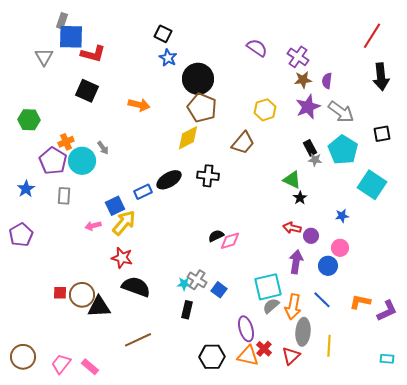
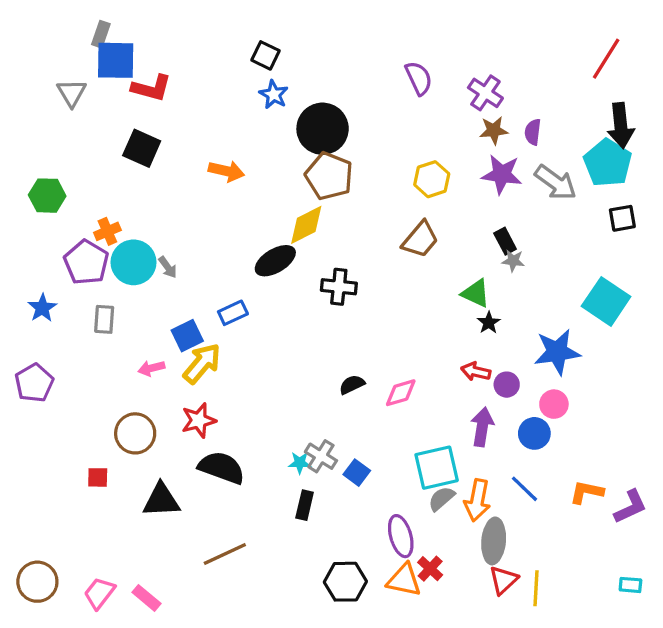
purple semicircle: (257, 48) -> (419, 78), turned 30
purple star: (308, 107) -> (502, 174), turned 30
brown trapezoid: (243, 143) -> (420, 240), moved
gray arrow: (103, 148) -> (168, 267), moved
cyan pentagon: (343, 150) -> (608, 163), moved
black ellipse: (169, 180) -> (275, 261), moved
blue star: (342, 216) -> (557, 352), size x2.0
pink diamond: (230, 241) -> (401, 393), moved
red star: (122, 258) -> (199, 420), turned -30
brown circle: (82, 295) -> (135, 433), moved
yellow line: (329, 346) -> (536, 588), moved
red triangle: (291, 356) -> (503, 580), moved

